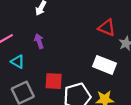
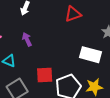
red triangle: (107, 28) -> (73, 14), moved, turned -36

